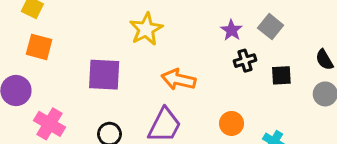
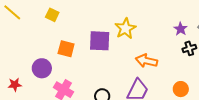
orange square: (39, 47) -> (66, 49), moved
purple square: (104, 75) -> (100, 41), moved

